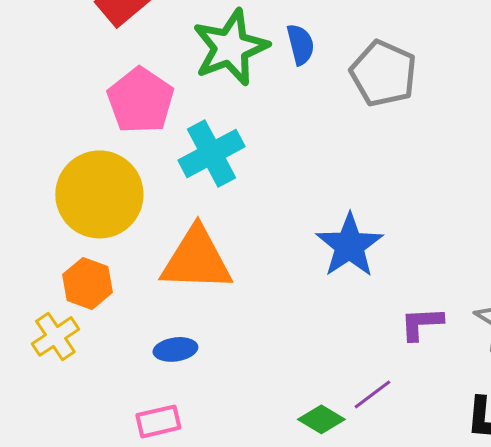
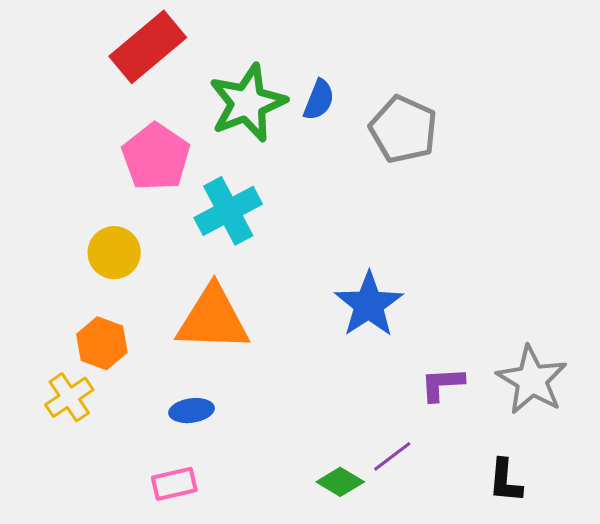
blue semicircle: (300, 44) -> (319, 100), turned 36
yellow circle: (99, 194) -> (114, 253), size x0.6

